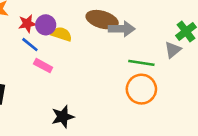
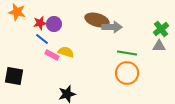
yellow semicircle: (61, 34) -> (66, 52), moved
gray triangle: (173, 50) -> (159, 46), moved, turned 40

